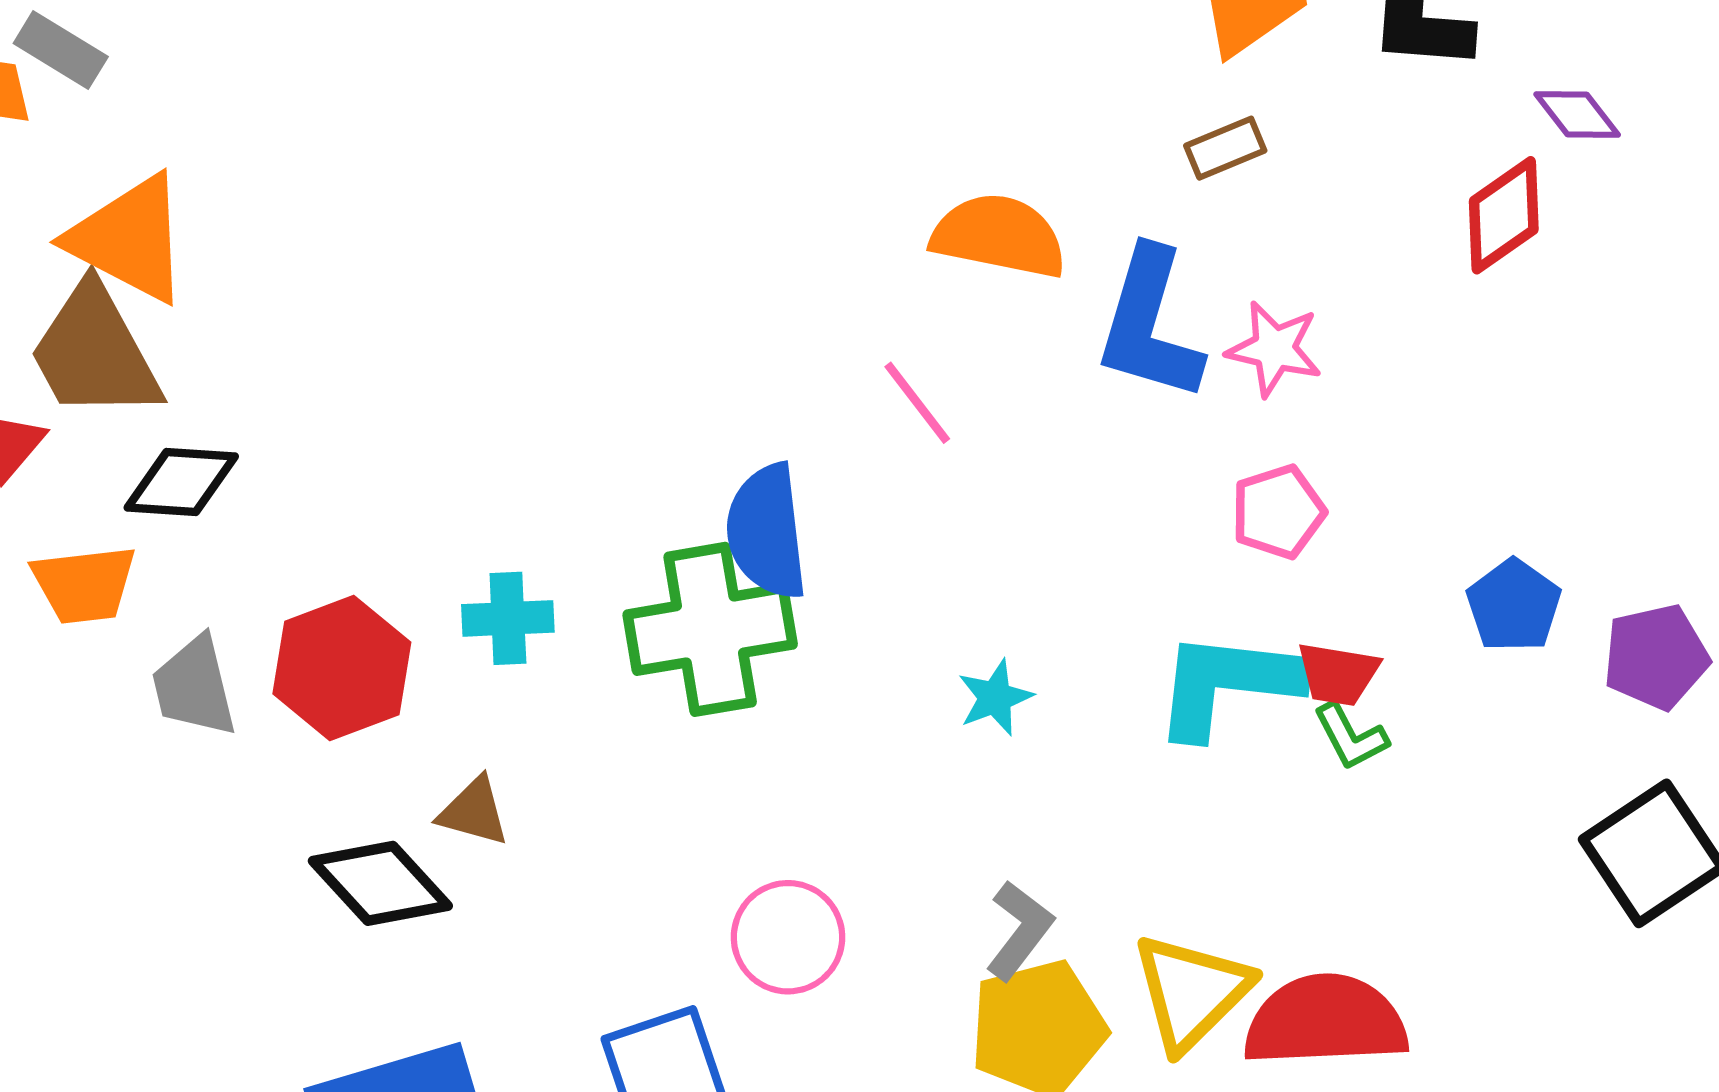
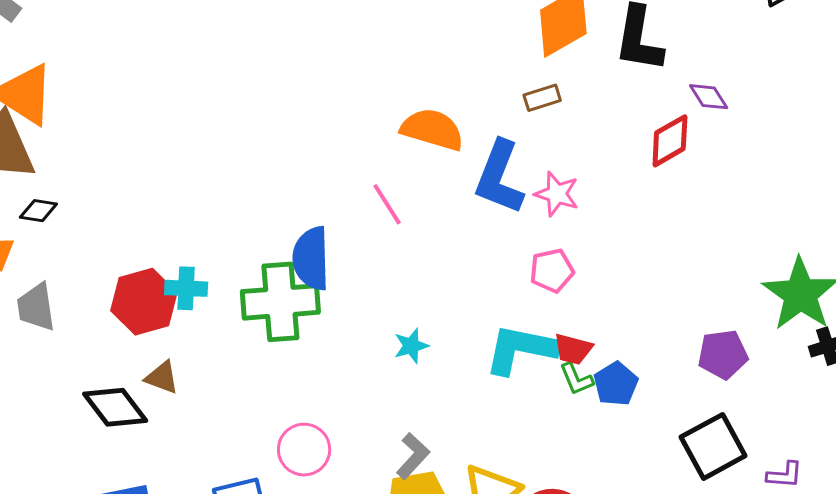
black diamond: (181, 482) -> (38, 211), size x0.7
blue pentagon: (1514, 606) -> (616, 384), moved
red hexagon: (342, 668) -> (144, 302), moved

